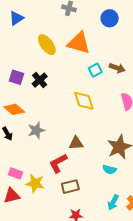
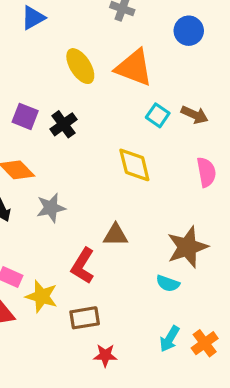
cyan square: (95, 70) -> (158, 115), turned -32
red L-shape: (58, 163) -> (83, 266), turned -35
brown rectangle: (70, 187) -> (85, 318), moved

